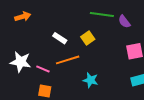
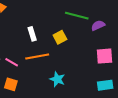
purple semicircle: (124, 22) -> (98, 25), turned 96
white rectangle: (60, 38) -> (32, 34), turned 32

